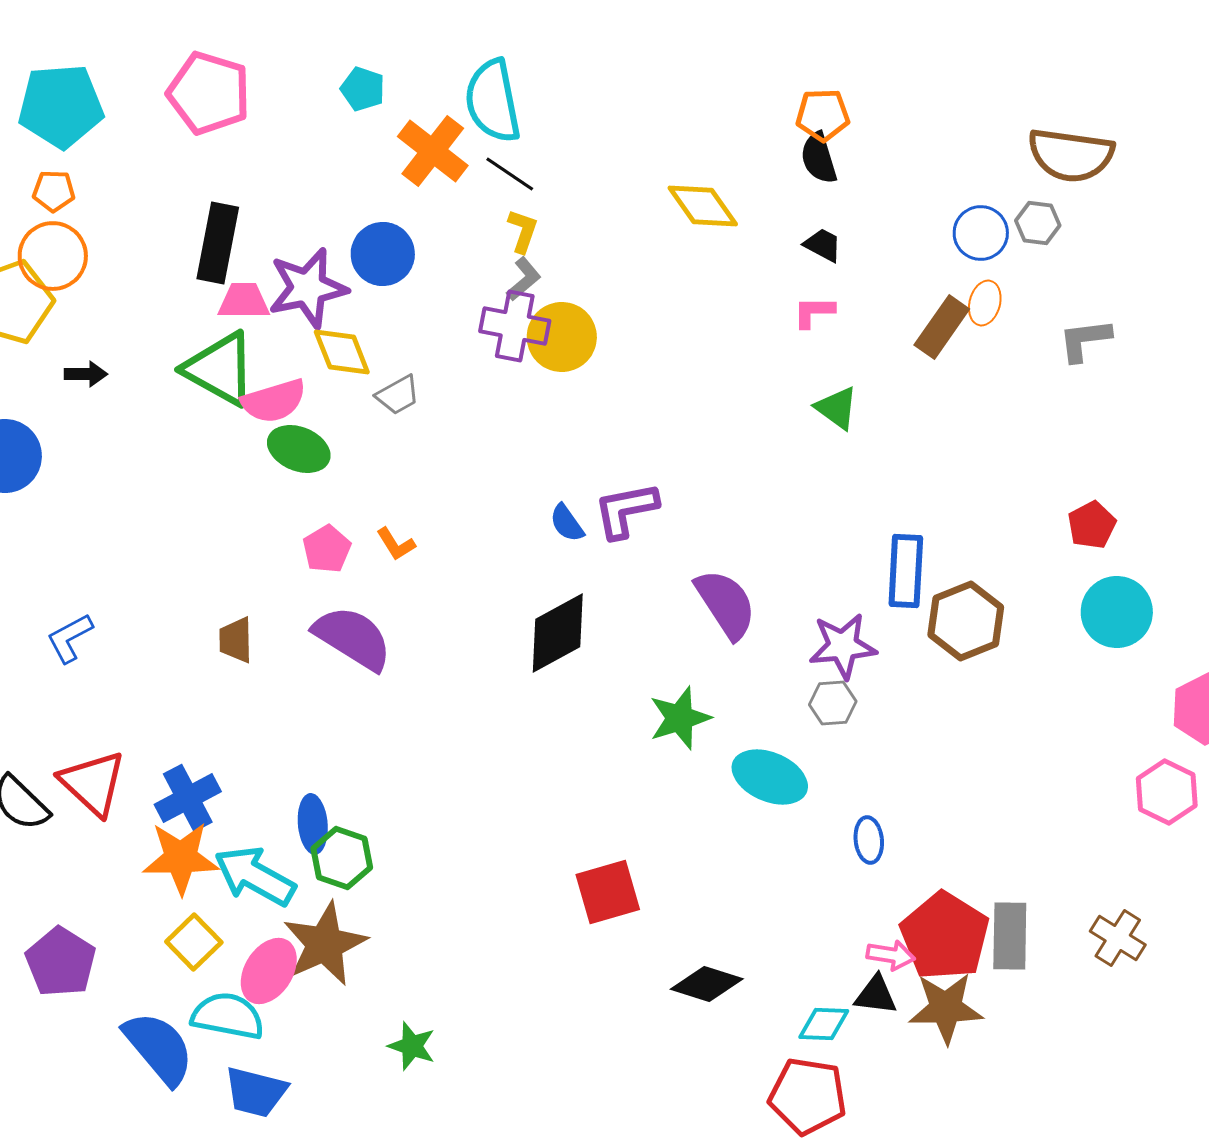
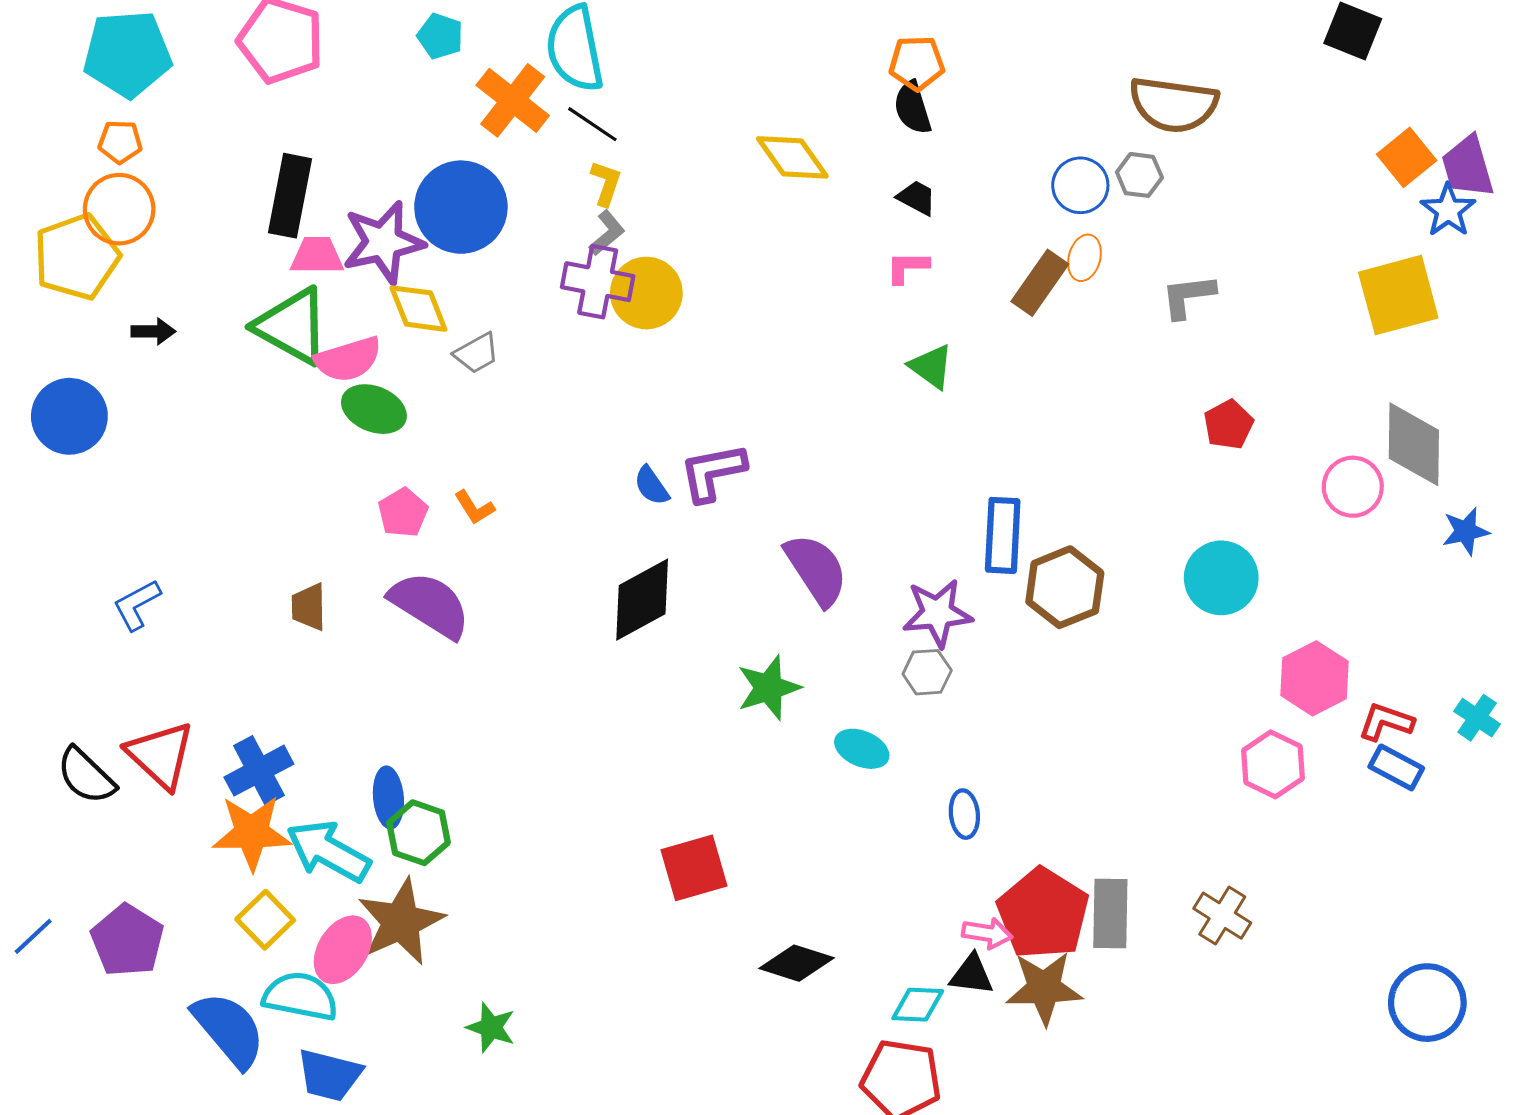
blue circle: (383, 254) -> (461, 207), size x1.4
red pentagon: (1092, 525) -> (1228, 425), moved
cyan ellipse: (770, 777) -> (862, 749), size x0.7

